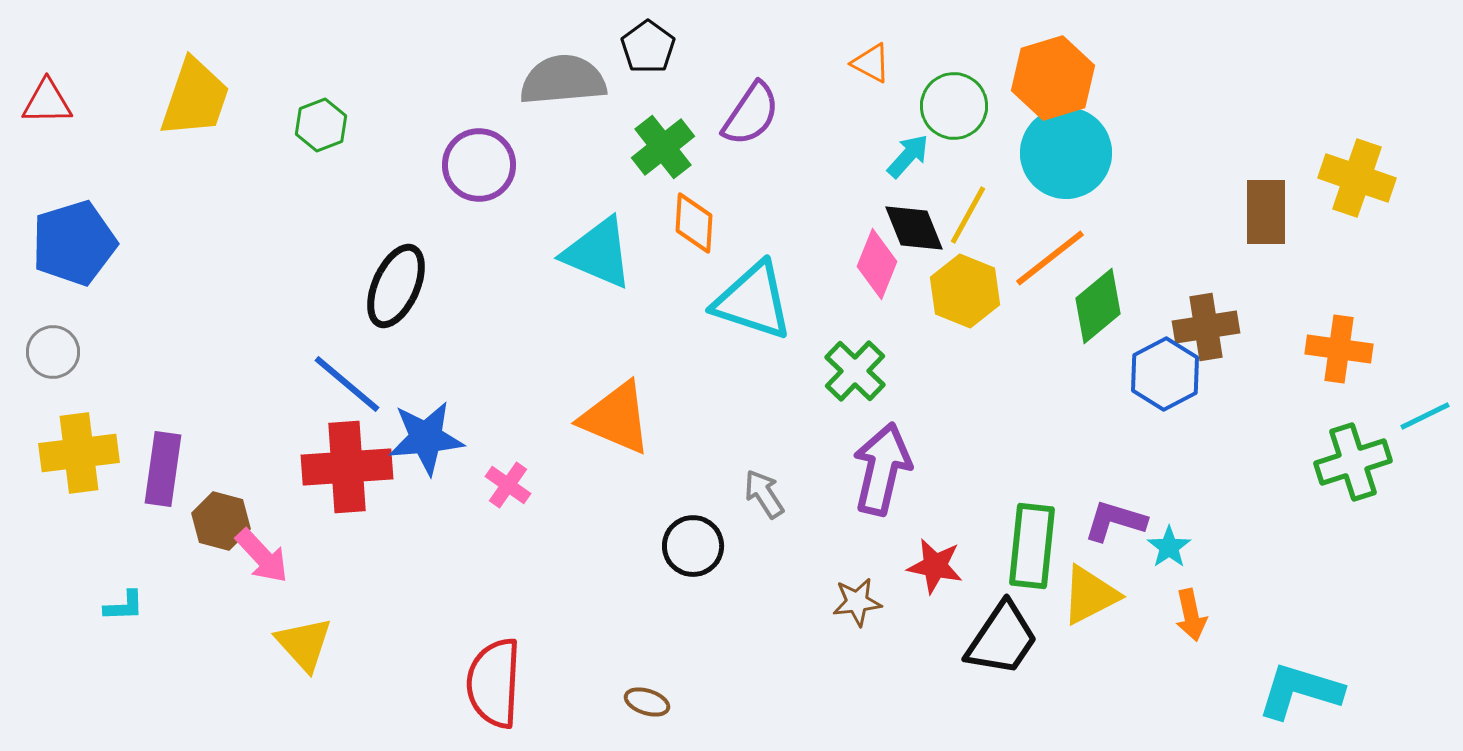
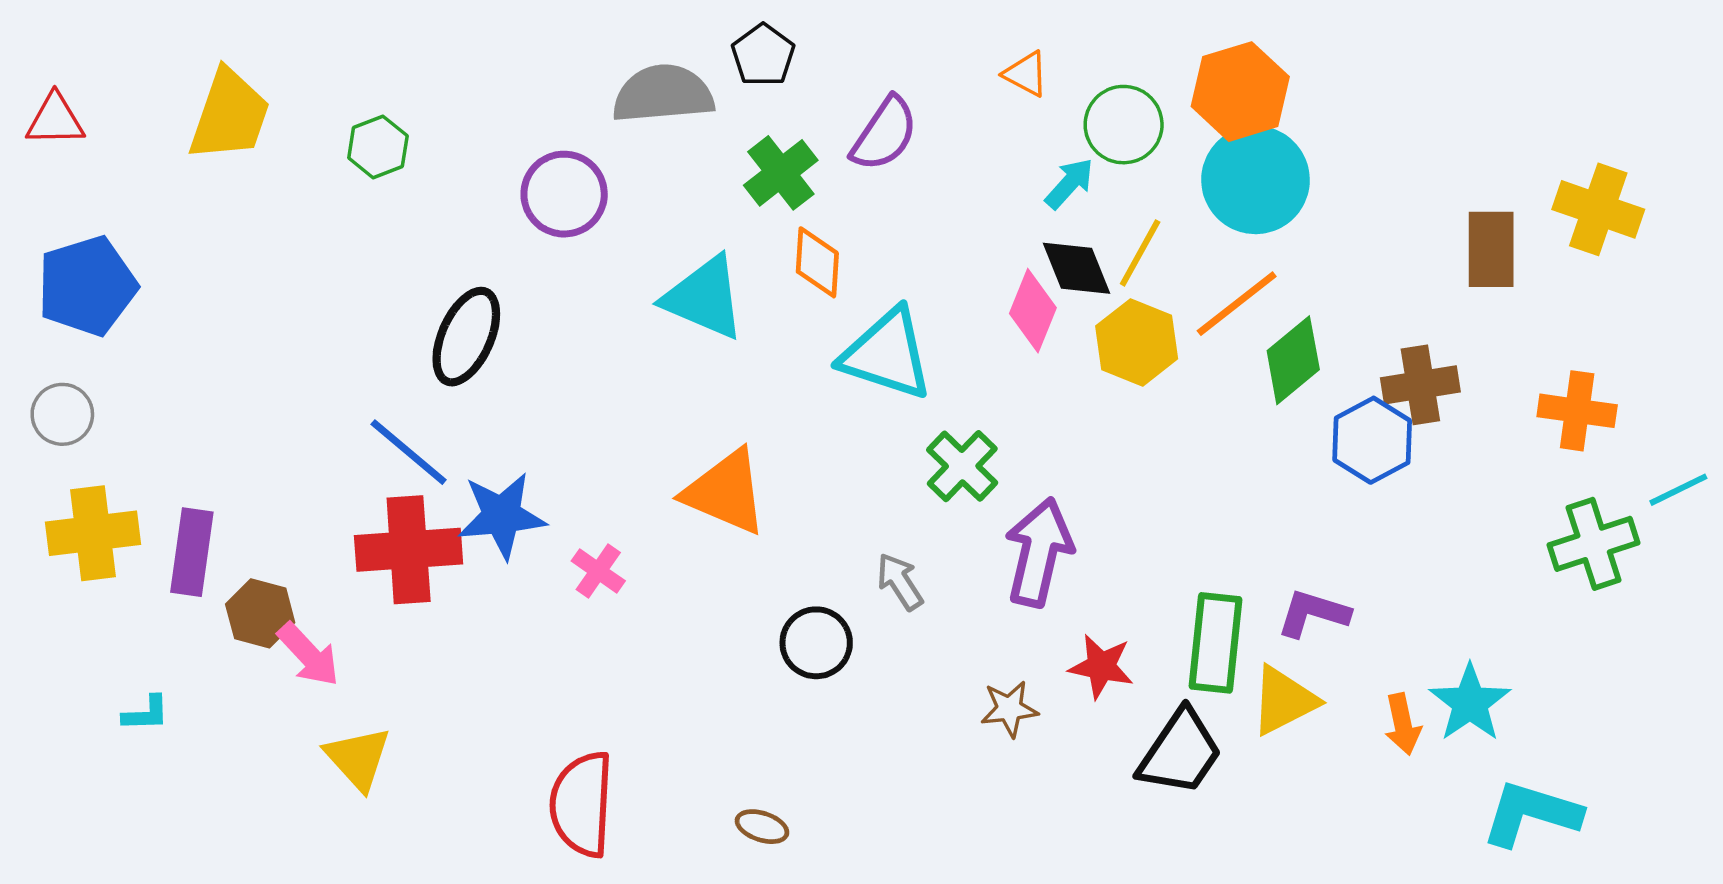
green cross: (855, 371) -> (962, 466), moved
cyan star: (1169, 547) -> (1470, 703), moved, size x1.6

